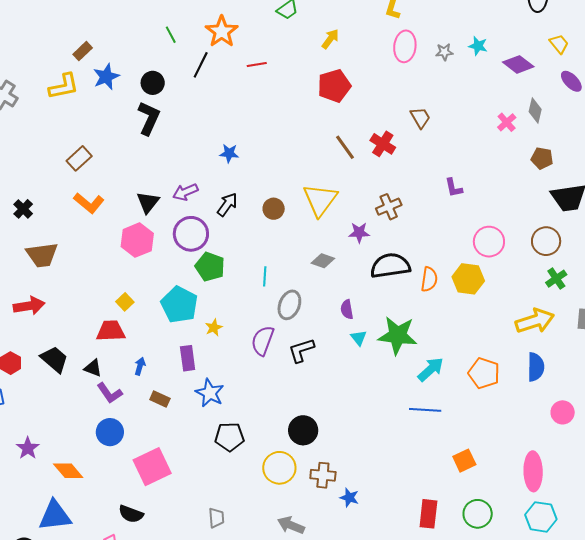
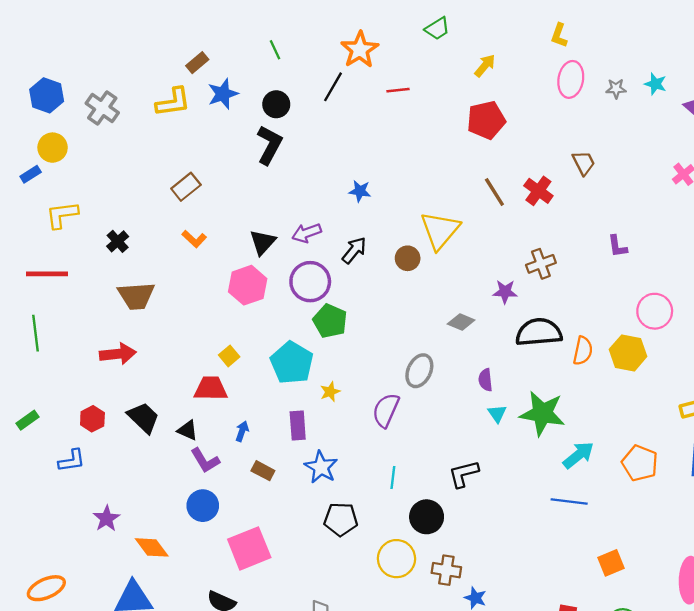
green line: (171, 35) -> (275, 50), moved
yellow triangle: (320, 200) -> (440, 230), moved
orange L-shape: (89, 203) -> (194, 239), size x0.7
cyan line: (265, 276) -> (393, 477), moved
black L-shape: (301, 350) -> (464, 474), moved

